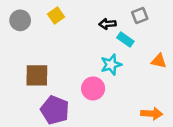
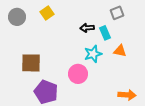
black arrow: (107, 24) -> (87, 28), moved
cyan rectangle: (125, 39) -> (105, 33), turned 32
orange triangle: (159, 61) -> (120, 51), moved

